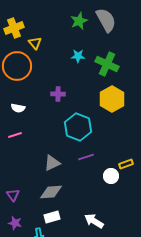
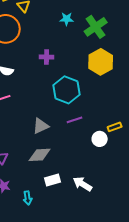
green cross: (107, 64) -> (96, 27), turned 30
white rectangle: (52, 217) -> (53, 180), moved

